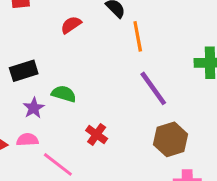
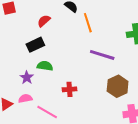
black rectangle: (24, 71) -> (35, 45), moved
purple line: (153, 88) -> (102, 55), turned -30
red cross: (97, 134) -> (70, 89), turned -32

